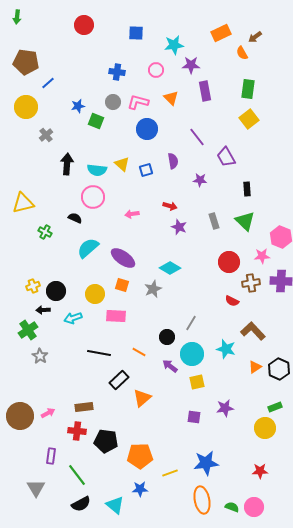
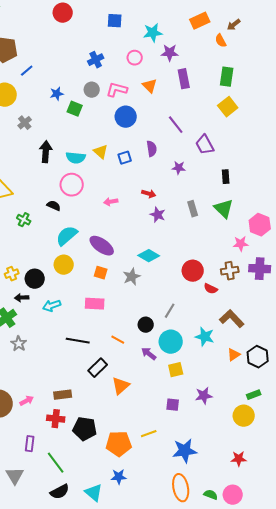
blue cross: (117, 72) -> (96, 60), turned -35
red circle: (229, 262) -> (193, 271), moved
yellow circle: (95, 294) -> (64, 265), moved
yellow line: (170, 473) -> (149, 434), moved

